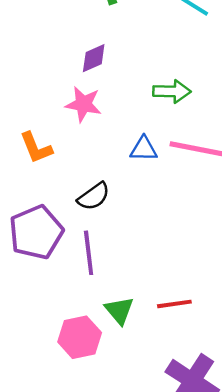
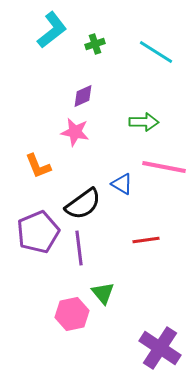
blue triangle: (144, 149) -> (122, 184), moved, turned 30
black semicircle: (94, 196) -> (83, 204), size x1.4
red line: (174, 304) -> (146, 240), moved

